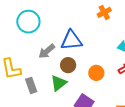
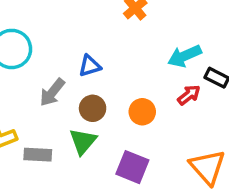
blue triangle: (71, 40) -> (90, 66), size x0.6
gray rectangle: (31, 85) -> (38, 155), turned -56

